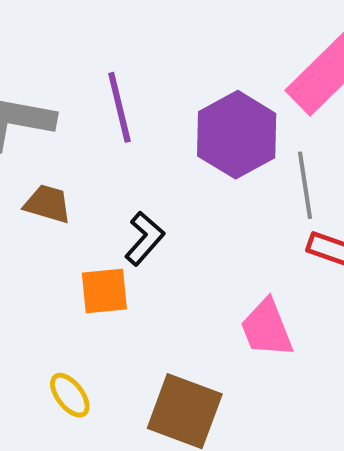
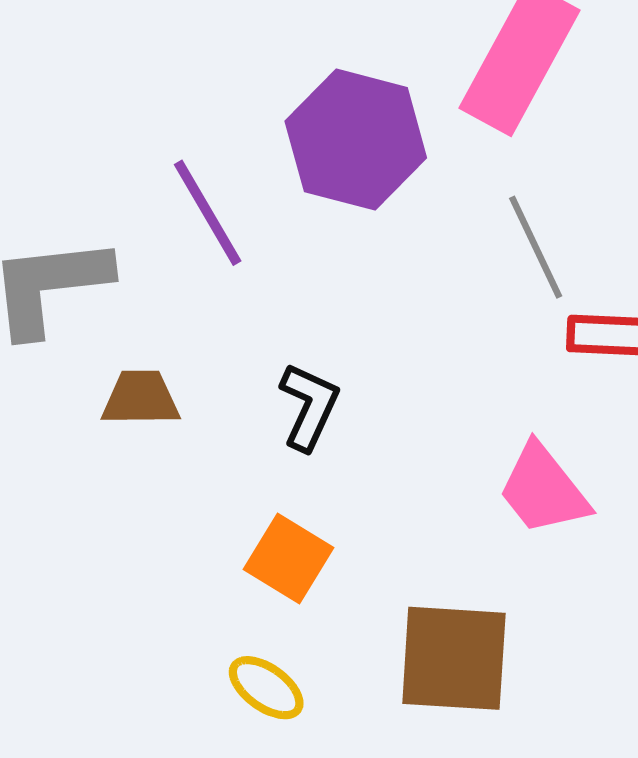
purple hexagon: (237, 135) -> (356, 140), moved
orange square: (104, 291) -> (288, 559), moved, turned -36

